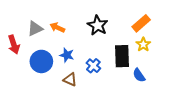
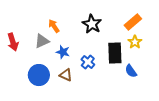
orange arrow: (57, 28) -> (54, 26), turned 32
gray triangle: (35, 29) -> (42, 41), moved
blue circle: (41, 61) -> (39, 75), moved

